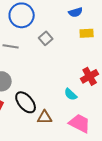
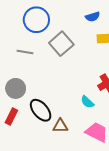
gray square: (46, 38) -> (61, 44), size x1.6

